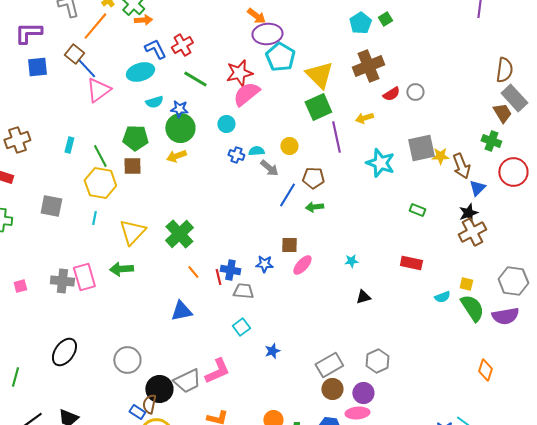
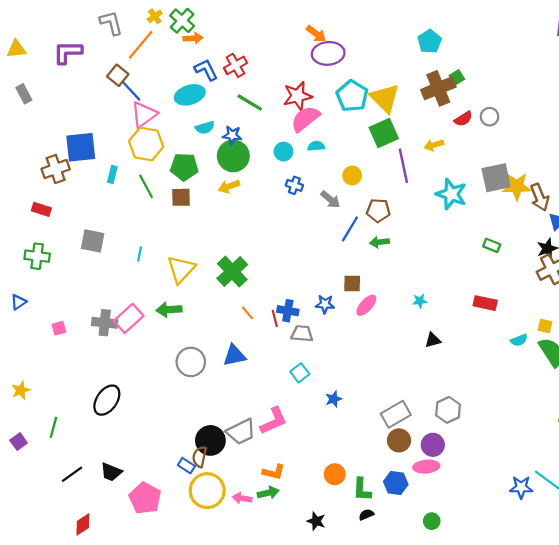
green square: (385, 19) -> (457, 77), moved
cyan pentagon: (280, 57) -> (352, 96), moved
blue square: (37, 67) -> (81, 147), moved, size x1.4
cyan semicircle: (256, 151) -> (316, 146), moved
yellow star: (440, 156) -> (517, 186), size x1.5
yellow hexagon: (100, 183) -> (146, 144), moved
pink rectangle: (84, 277) -> (129, 318), turned 64
gray circle: (127, 360) -> (191, 362), moved

